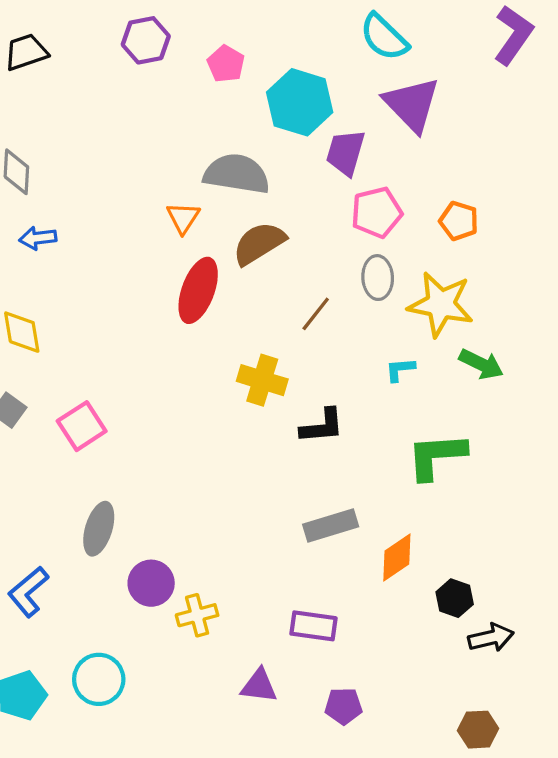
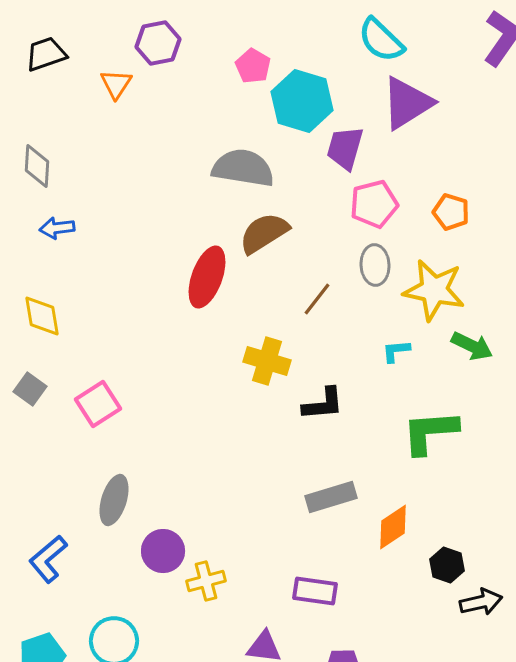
pink pentagon: (226, 64) -> (253, 66), moved
purple triangle: (412, 104) -> (407, 103), turned 42
orange triangle: (183, 218) -> (116, 84), moved

